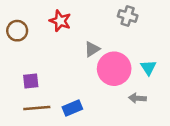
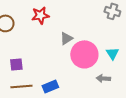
gray cross: (128, 16) -> (112, 11), moved
red star: (60, 21) -> (40, 15), turned -30

